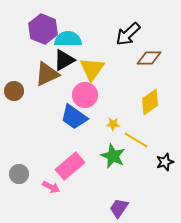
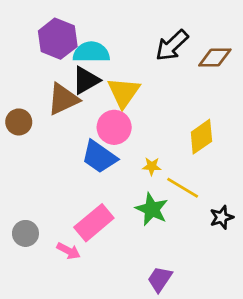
brown diamond: (149, 58) -> (215, 58), moved

